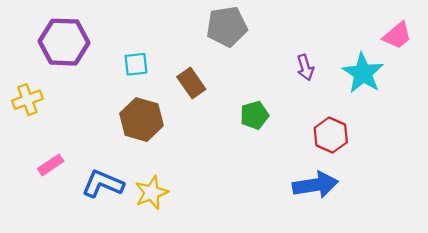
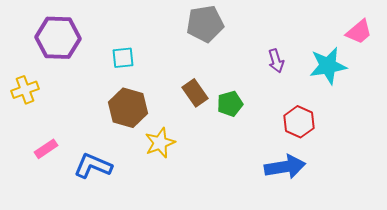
cyan star: (363, 73) -> (328, 66), turned 30
brown rectangle: (191, 83) -> (195, 93), moved
yellow star: (151, 193) -> (160, 143), moved

